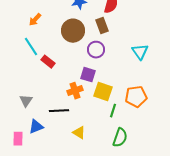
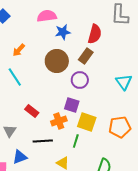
brown rectangle: (102, 26) -> (86, 56), turned 56
red rectangle: (48, 62) -> (32, 111), moved
green line: (113, 111) -> (76, 141), moved

